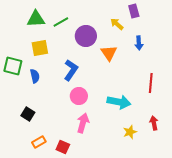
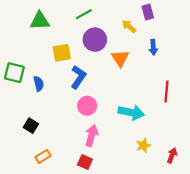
green line: (61, 22) -> (84, 14), moved
yellow square: (40, 48) -> (62, 53), moved
red arrow: (154, 123) -> (172, 155), moved, turned 32
red square: (63, 147) -> (85, 162), moved

